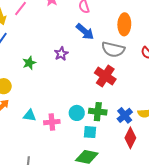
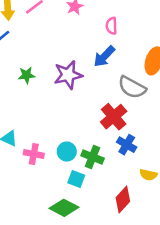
blue arrow: (85, 32) -> (104, 56), turned 78
purple star: (61, 54) -> (68, 75), size x1.6
blue cross: (125, 115) -> (127, 145), moved, turned -35

